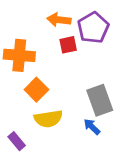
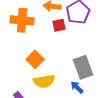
orange cross: (19, 55) -> (22, 20), moved

